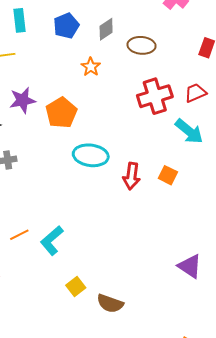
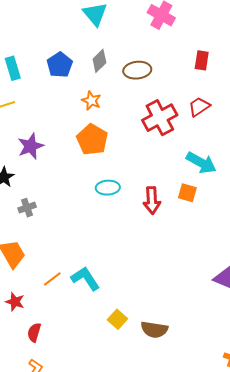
orange pentagon: (61, 113) -> (92, 140), moved
cyan arrow: (189, 131) -> (201, 163), moved
cyan ellipse: (91, 155) -> (108, 188), size x0.7
cyan L-shape: (52, 240) -> (85, 278), turned 108

